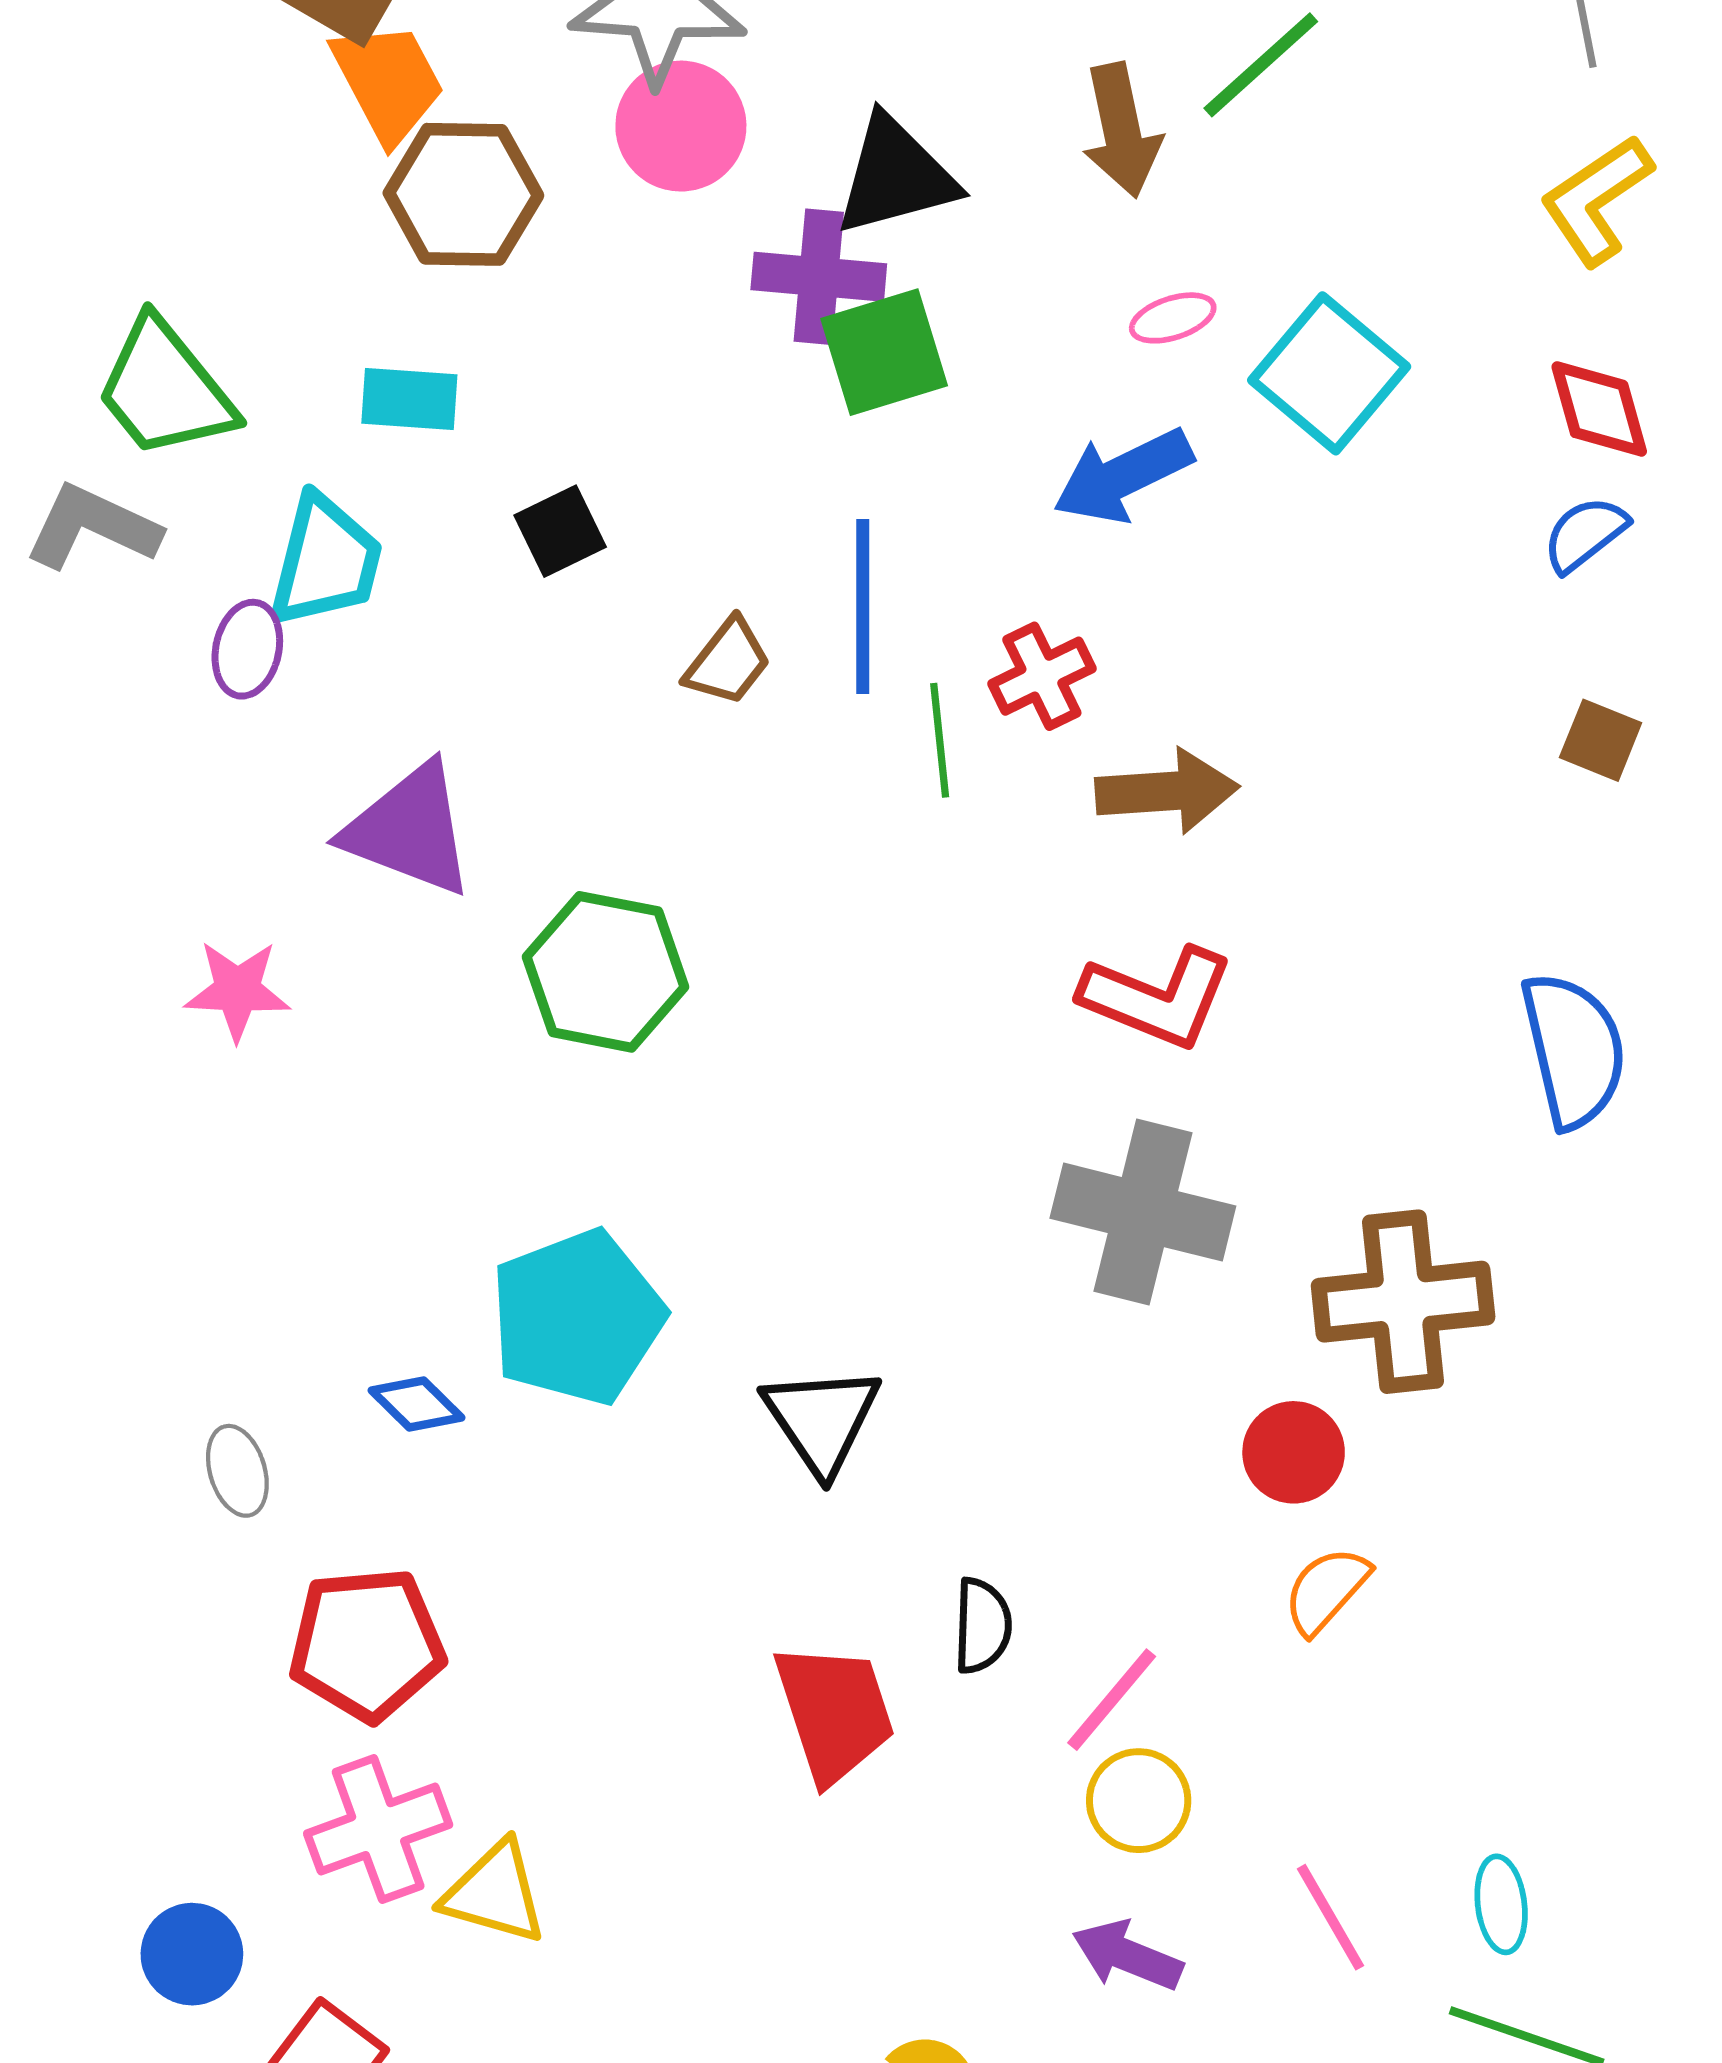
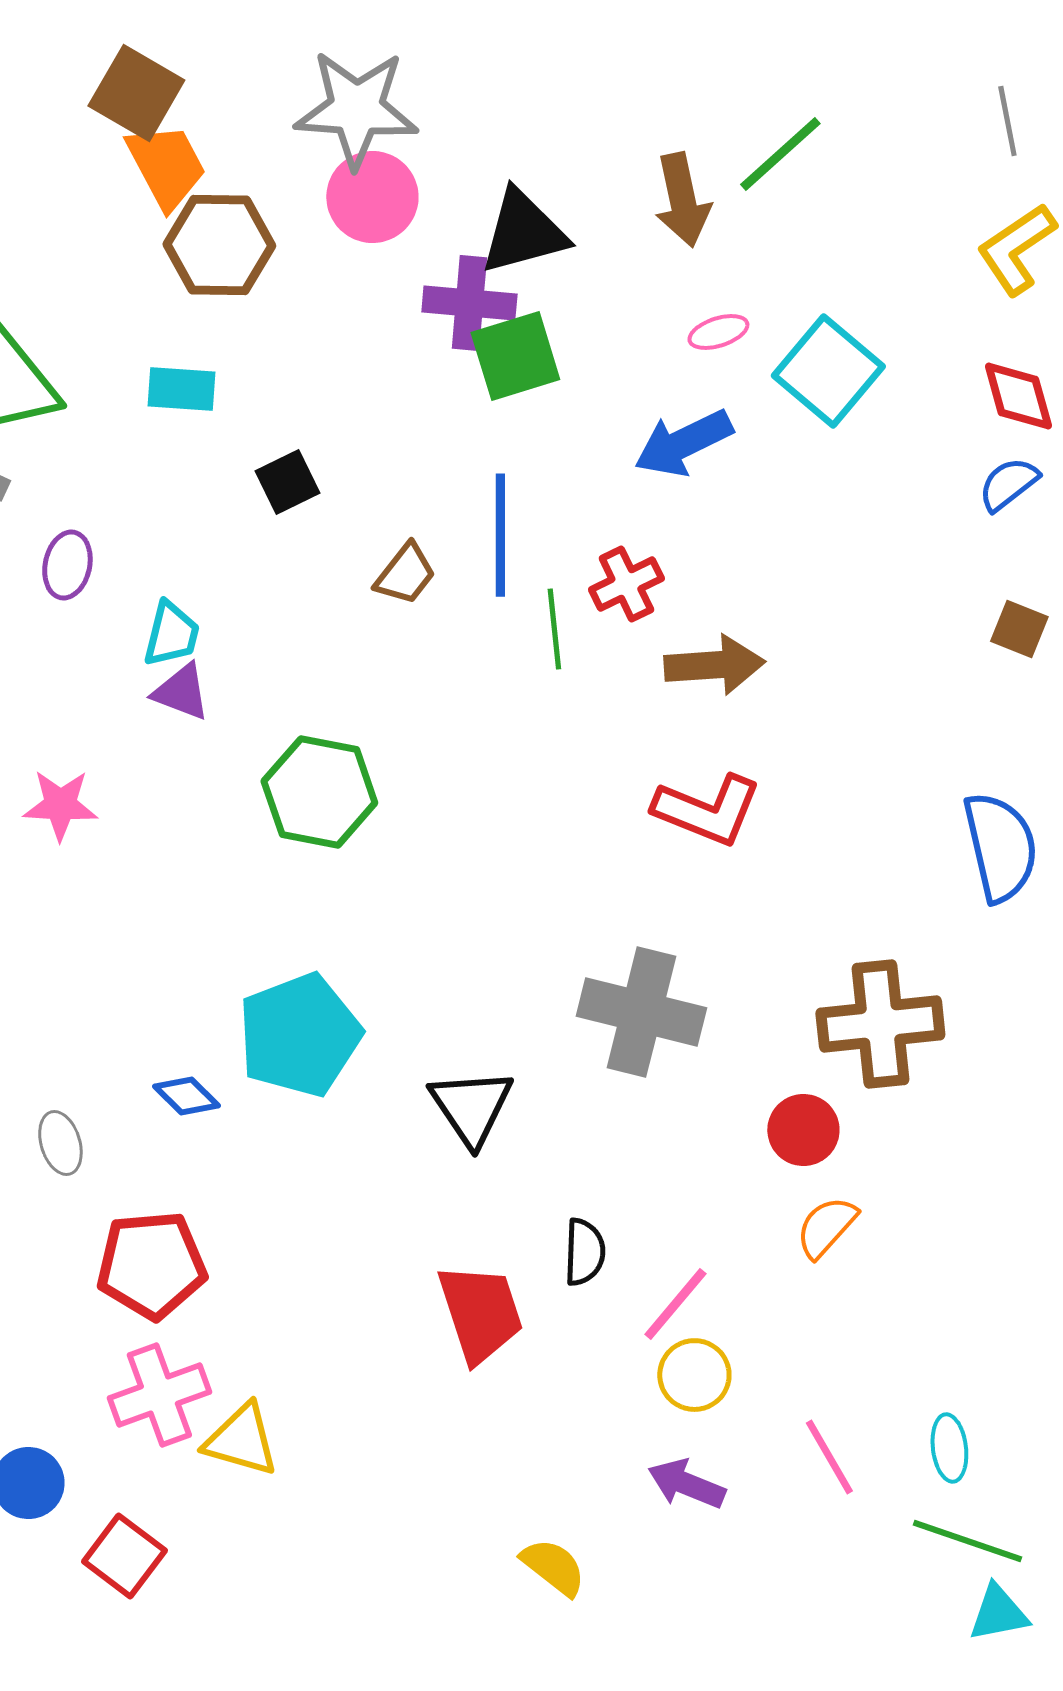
cyan trapezoid: (326, 561) -> (171, 634), moved, size x0.7
purple triangle: (409, 830) -> (181, 692), size x0.6
gray cross: (1143, 1212) -> (641, 1012), moved

